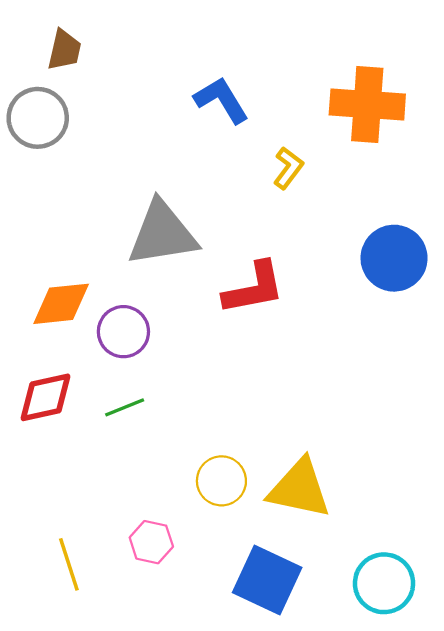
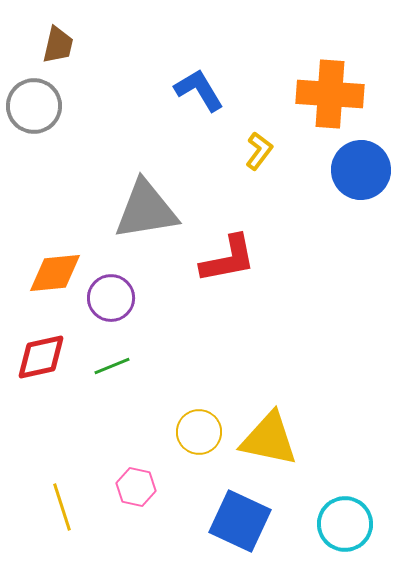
blue circle: (394, 258) -> (361, 170), moved

